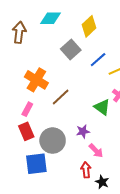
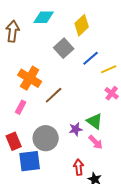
green triangle: (102, 107) -> (95, 121), moved
red rectangle: (26, 131) -> (14, 141), moved
pink arrow: (96, 151) -> (96, 142), moved

